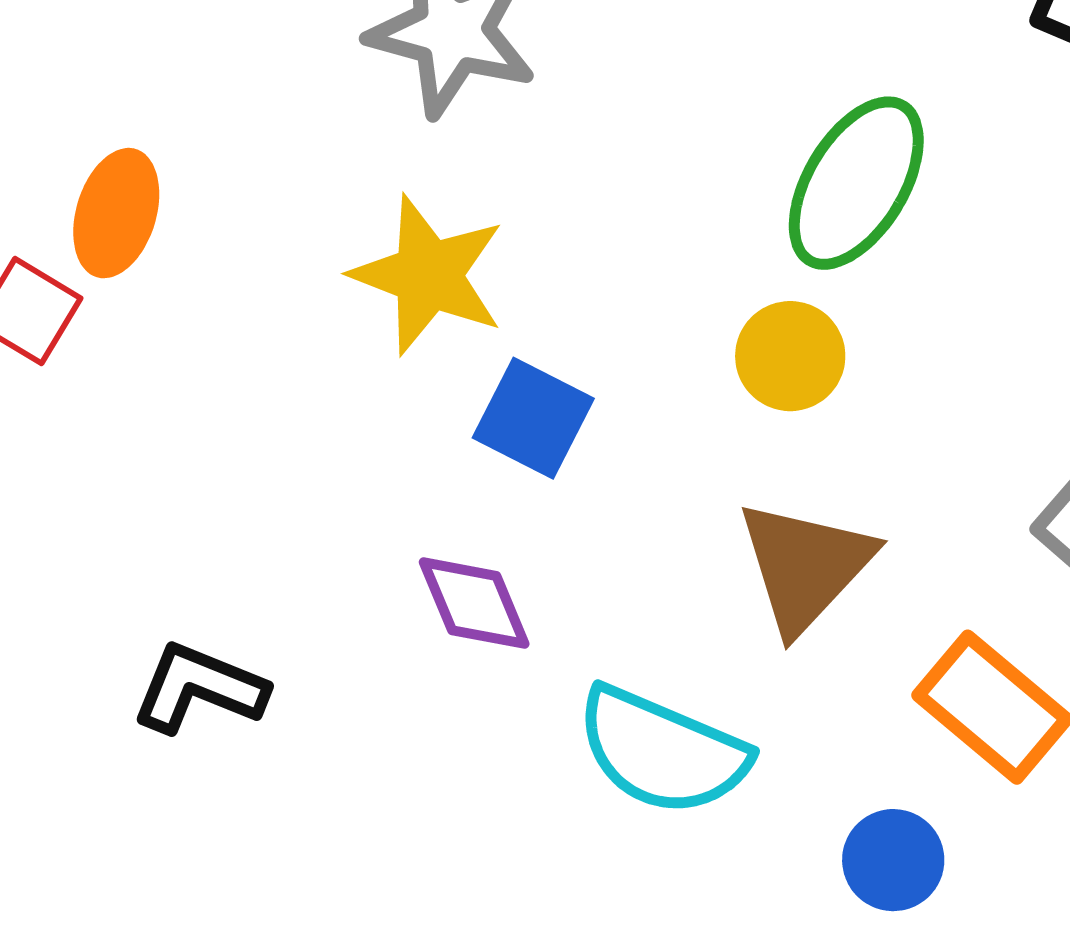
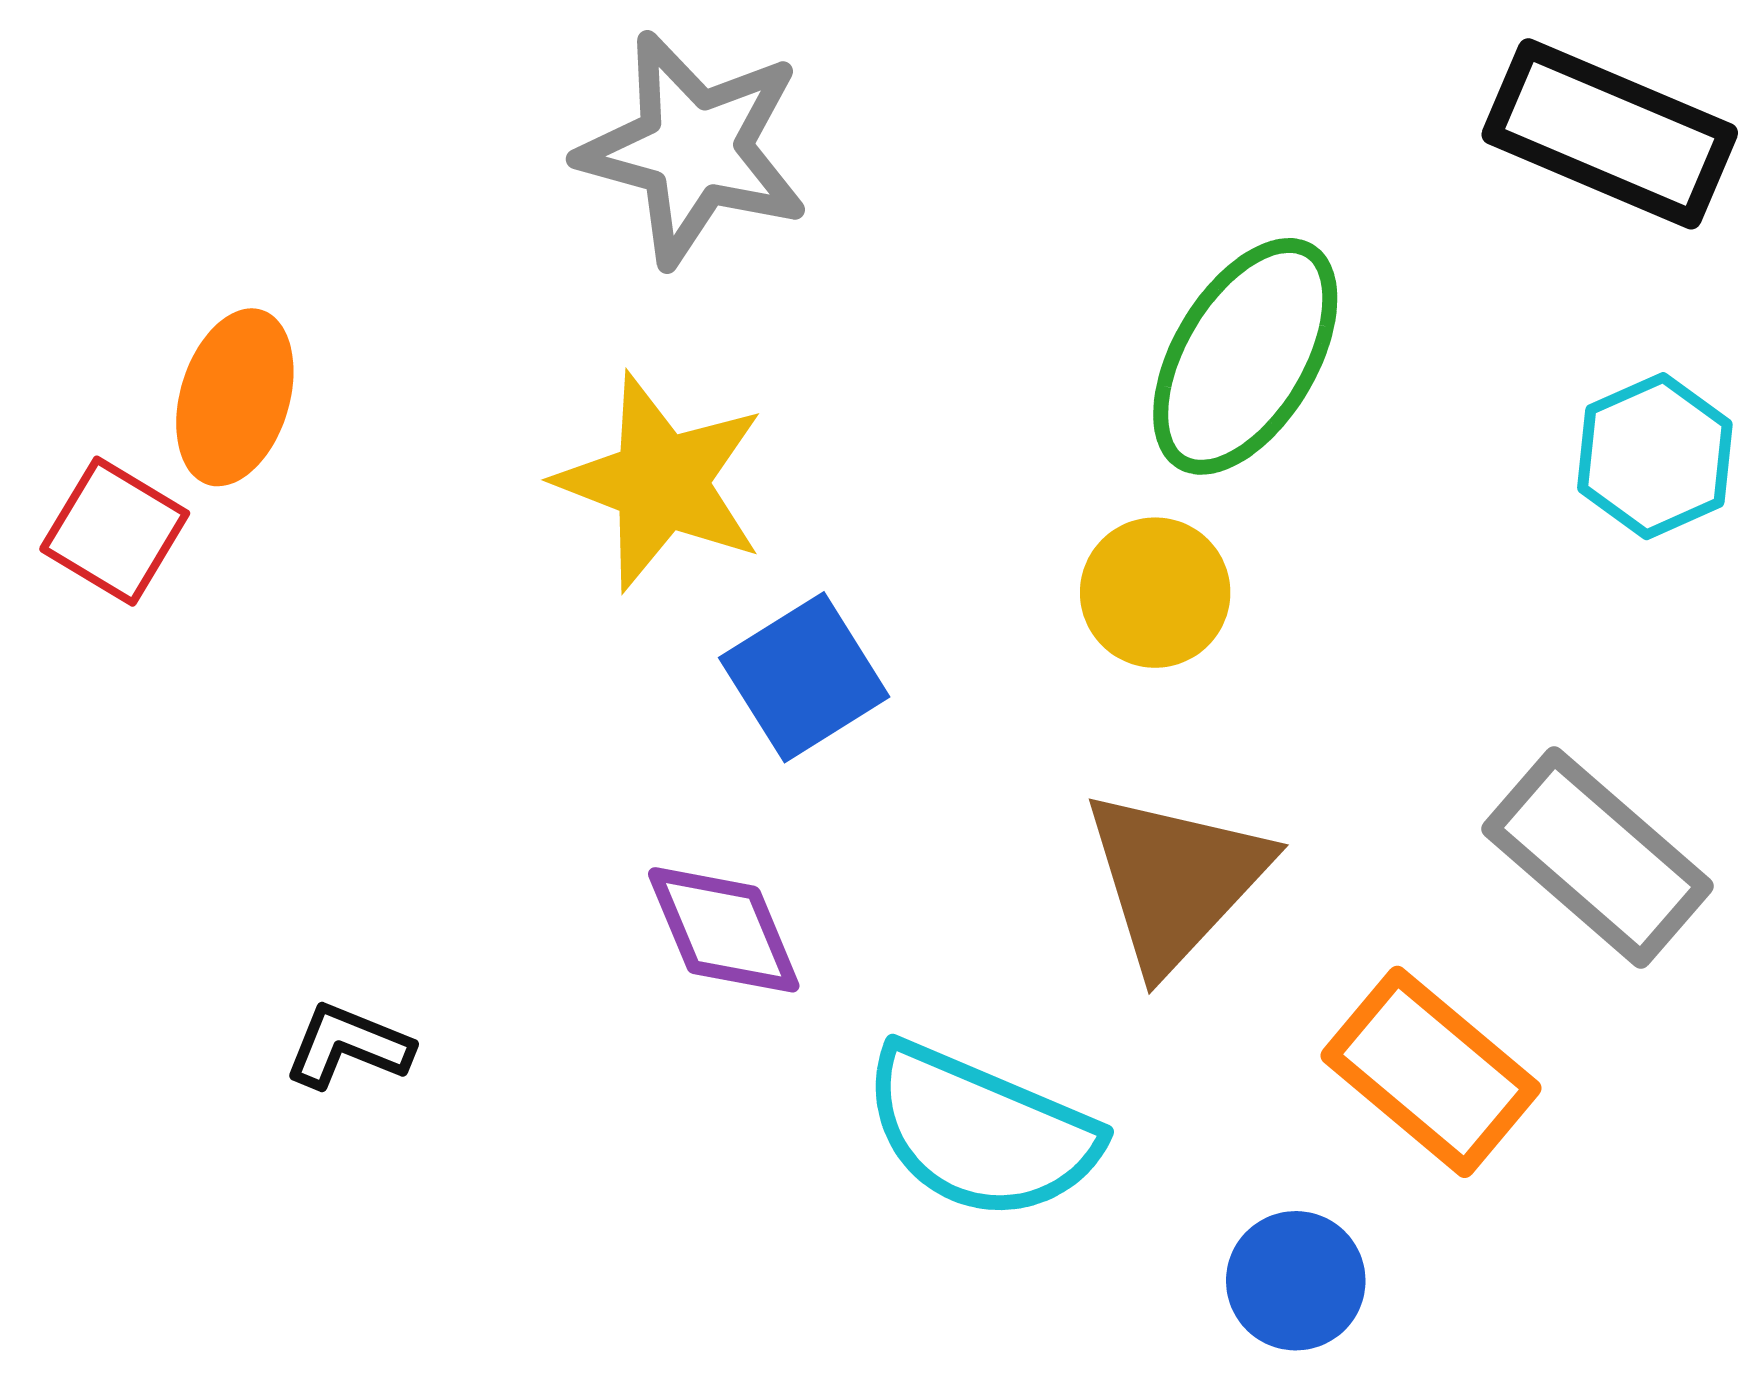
blue square: (533, 418) -> (804, 677), turned 31
black L-shape: (199, 688) -> (348, 1046), size x0.7

